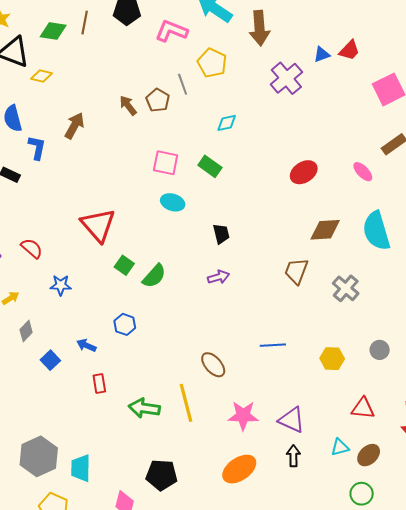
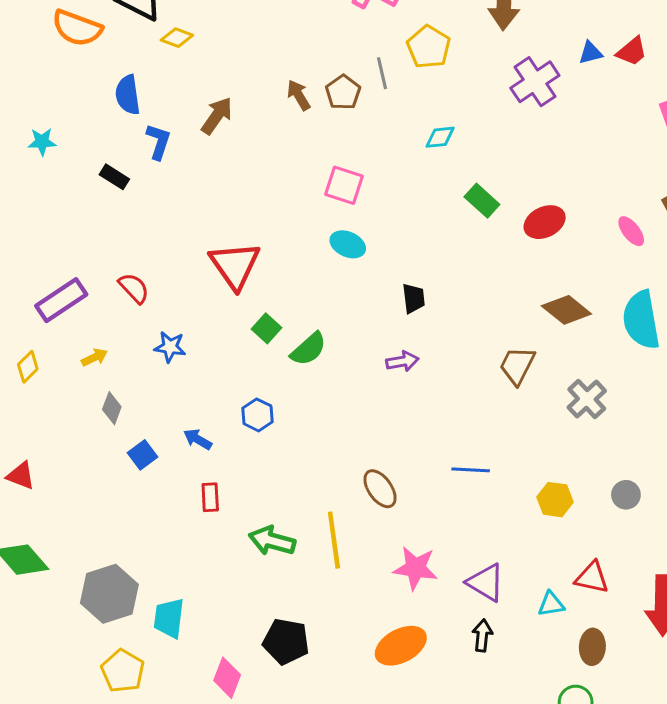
green rectangle: (210, 166) -> (482, 201), moved
brown diamond: (325, 230) -> (566, 310), turned 36
gray diamond: (26, 331) -> (112, 408), turned -30
cyan triangle: (340, 447) -> (551, 604), moved
brown ellipse: (369, 455) -> (592, 647), turned -50

